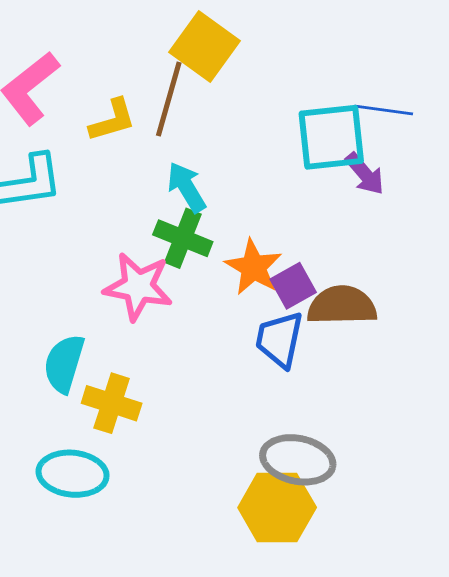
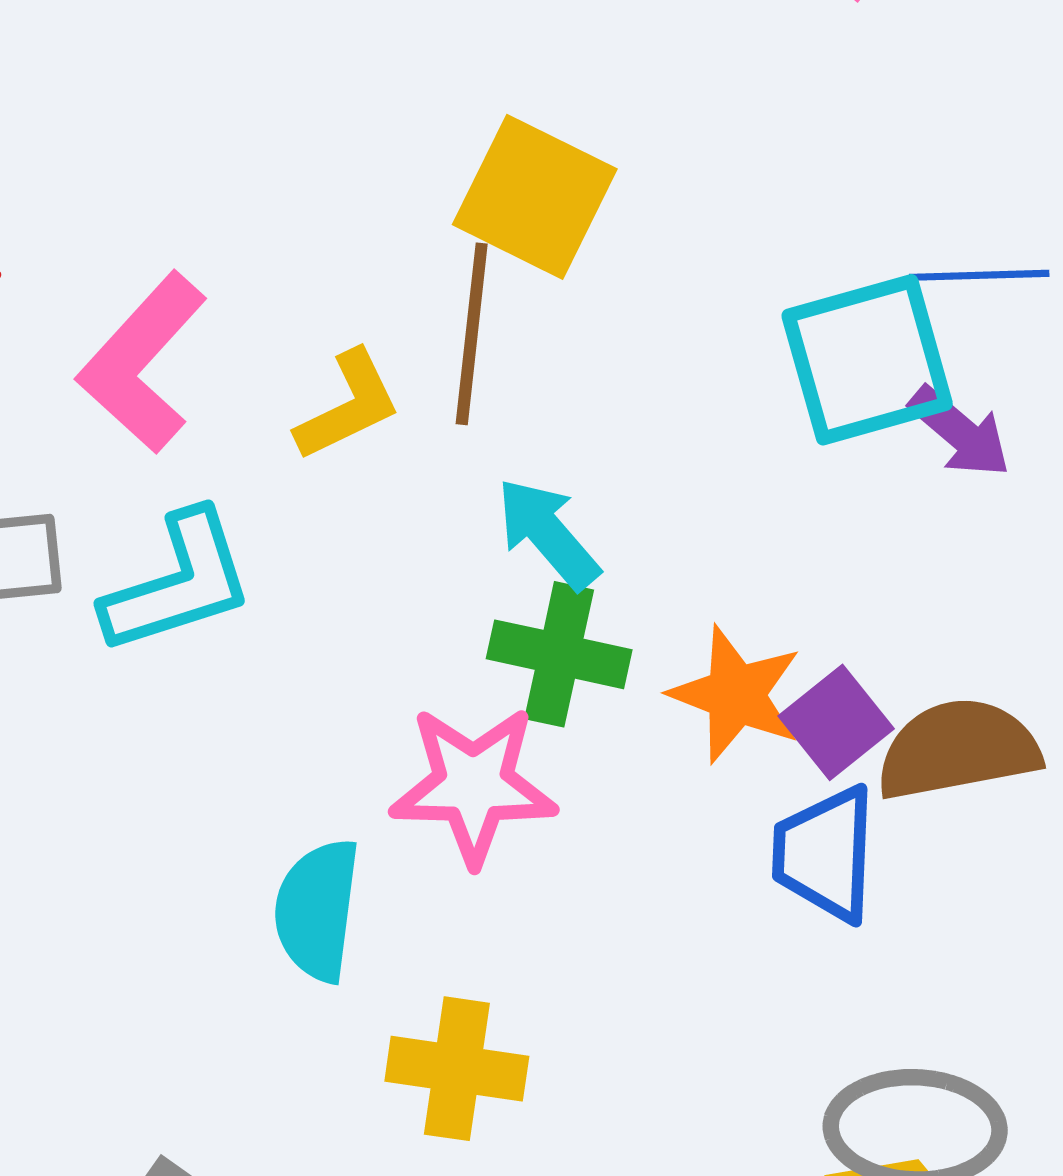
cyan semicircle: (64, 364) -> (317, 910), moved

